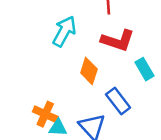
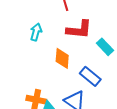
cyan arrow: (64, 31) -> (36, 32), size x0.7

